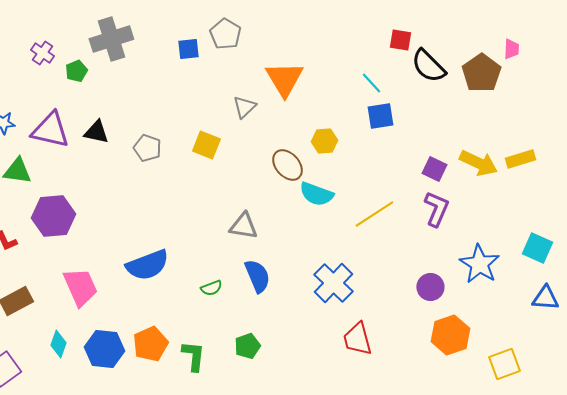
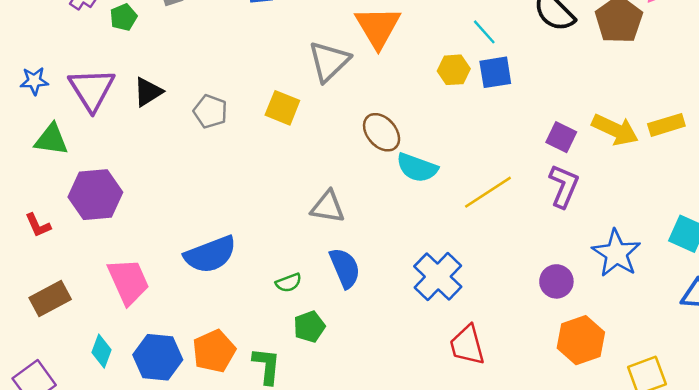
gray triangle: (244, 107) -> (329, 61), size x1.5
purple triangle: (50, 130) -> (92, 89), turned 45
black triangle: (96, 132) -> (148, 92), turned -44
yellow hexagon: (324, 141) -> (454, 70), moved
green pentagon: (247, 346) -> (309, 327), moved

